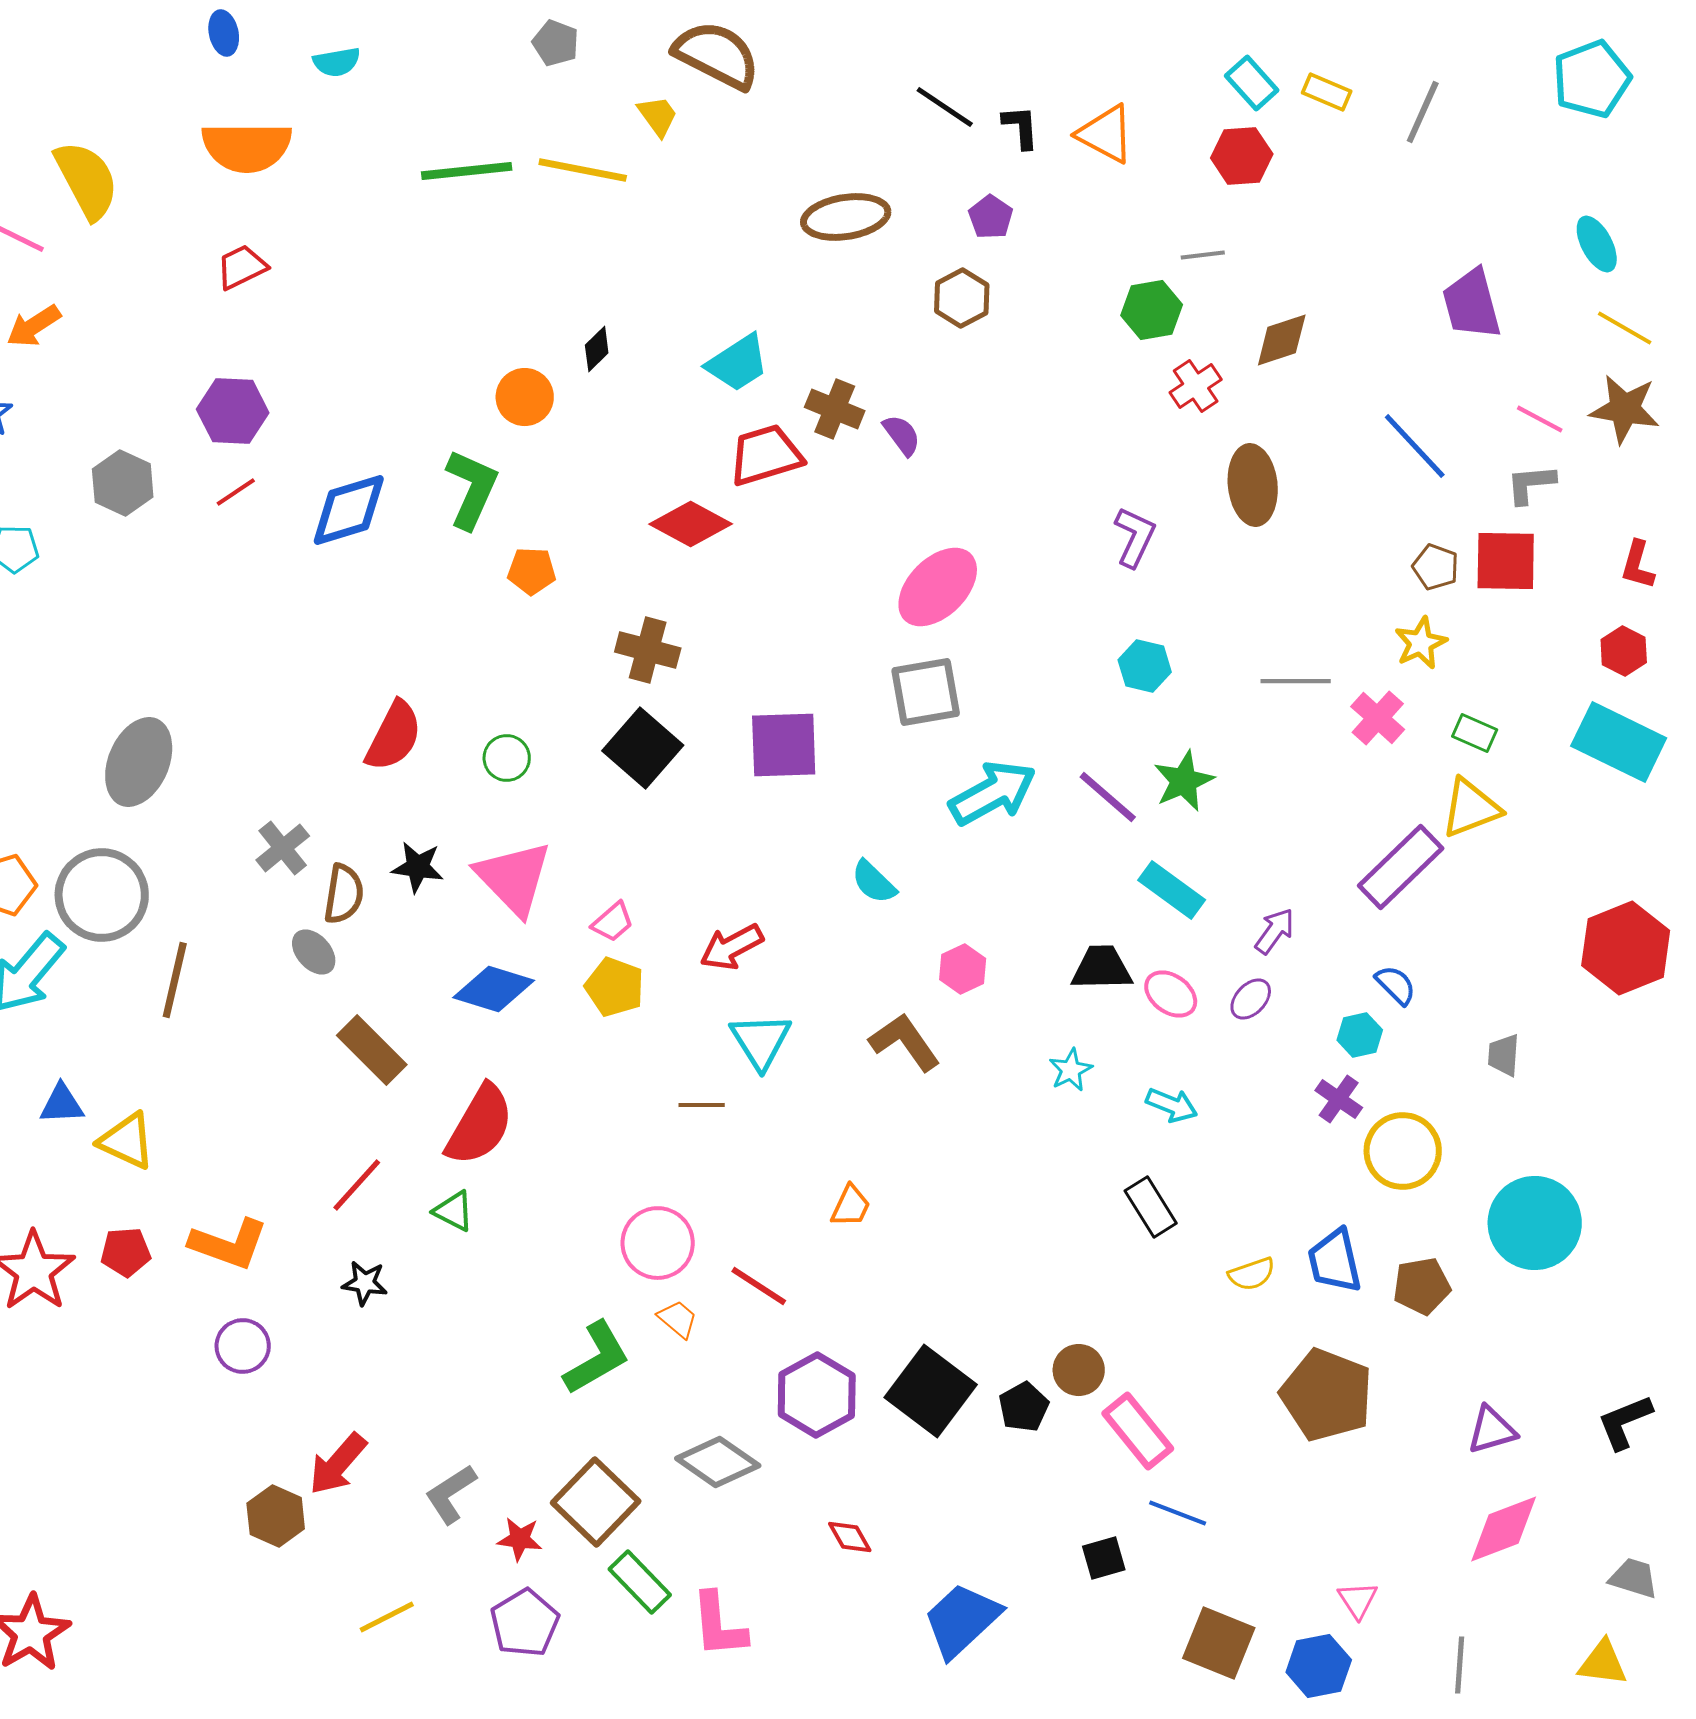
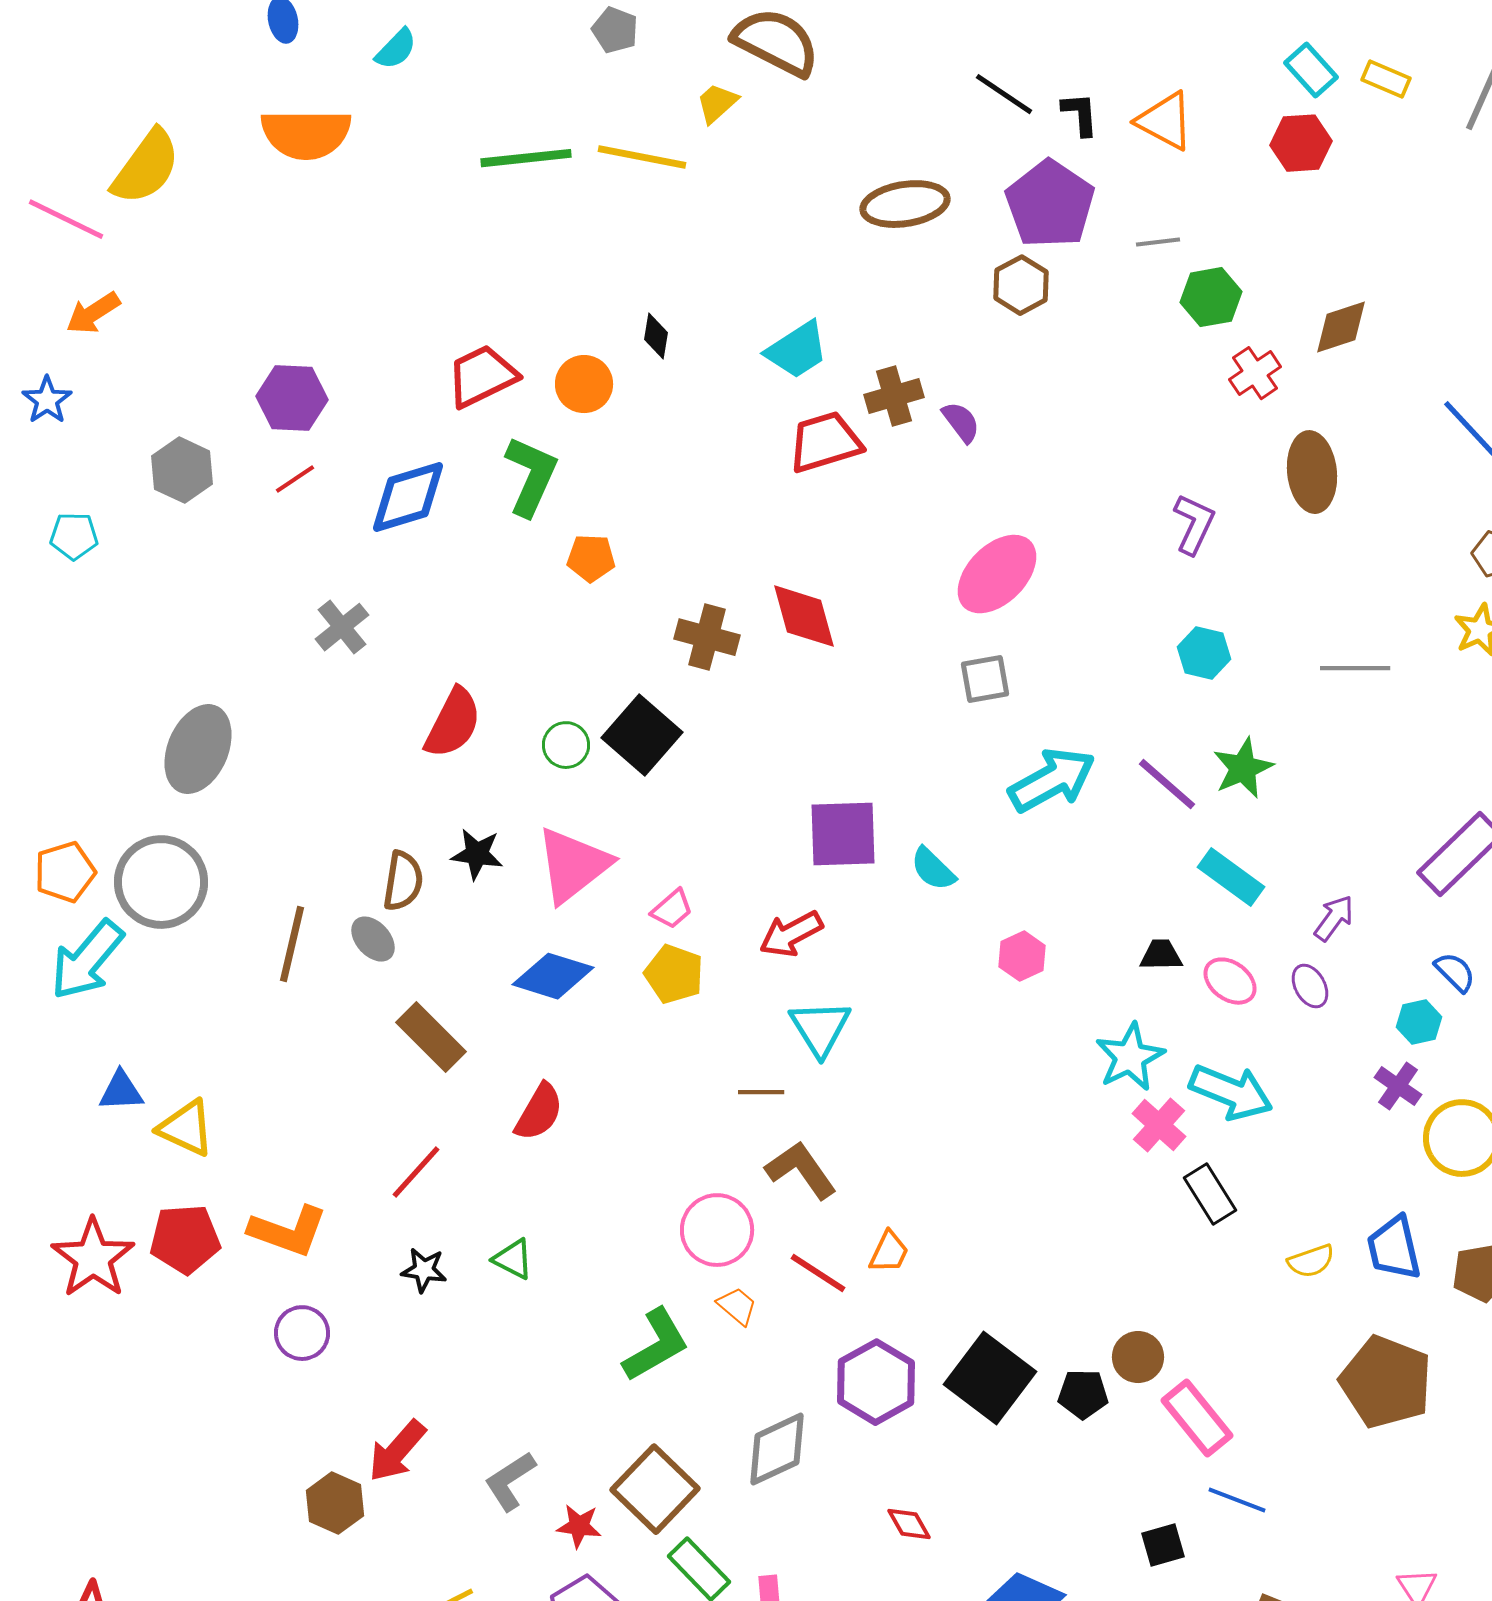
cyan semicircle: (337, 62) -> (396, 49), turned -36
yellow trapezoid: (658, 116) -> (717, 103), turned -96
yellow semicircle: (87, 180) -> (146, 167), turned 64
purple pentagon: (991, 217) -> (1050, 204), size x2.0
gray line: (1203, 255) -> (1158, 242), moved
red trapezoid: (242, 267) -> (482, 376), moved, size x1.4
black diamond: (597, 349) -> (656, 336), turned -36
brown cross: (835, 409) -> (894, 396), turned -38
red diamond: (691, 524) -> (804, 616), moved, turned 46
gray square: (926, 692) -> (985, 679), size x0.7
pink cross: (1378, 718) -> (1159, 1125), moved
purple square: (784, 745) -> (843, 834), moved
black square: (643, 748) -> (642, 735), moved
gray cross: (283, 848) -> (342, 627), moved
pink triangle: (514, 878) -> (573, 865), turned 36
black trapezoid: (1102, 968) -> (1161, 955), size x0.7
brown line: (175, 980) -> (292, 944), moved
purple ellipse: (1251, 999) -> (1310, 986), turned -72
brown L-shape: (905, 1042) -> (801, 1170), moved
cyan star: (1071, 1070) -> (1130, 1057), size x1.6
cyan arrow: (1172, 1105) -> (1231, 1092), size x1.6
red semicircle: (480, 1125) -> (539, 1112), size x0.7
orange trapezoid: (851, 1206) -> (889, 1252), moved
green triangle: (454, 1211) -> (513, 1259), moved
red pentagon: (126, 1252) -> (185, 1239), size x1.4
black pentagon: (1024, 1407) -> (1083, 1394), turned 30
gray diamond: (718, 1462) -> (777, 1449), turned -60

